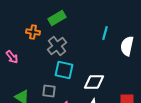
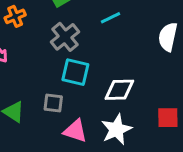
orange cross: (33, 32) -> (15, 16), moved, turned -32
cyan line: (105, 33) -> (111, 18), moved, turned 48

